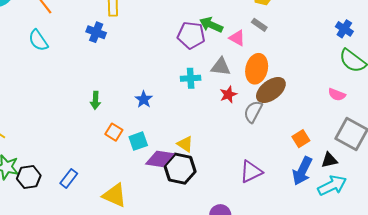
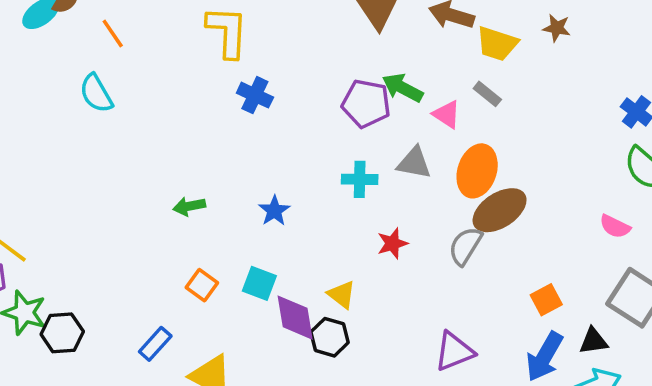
blue cross: (96, 32) -> (255, 95), moved
red star: (228, 94) -> (392, 243), moved
green arrow: (95, 100) -> (189, 206), turned 72
orange square: (114, 132) -> (202, 285), moved
cyan square: (138, 141) -> (259, 283), turned 36
purple diamond: (160, 159) -> (295, 318), turned 68
black hexagon: (180, 169) -> (330, 337), size x0.7
blue rectangle: (69, 178) -> (155, 344), moved

